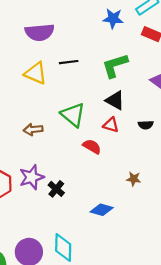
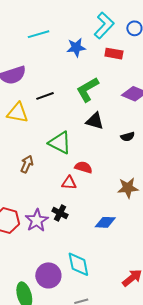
red triangle: (111, 125) -> (69, 183), moved
brown arrow: (33, 129) -> (27, 164), turned 132
purple star: (32, 177) -> (37, 220), moved
brown star: (134, 179) -> (128, 188), size x1.5

